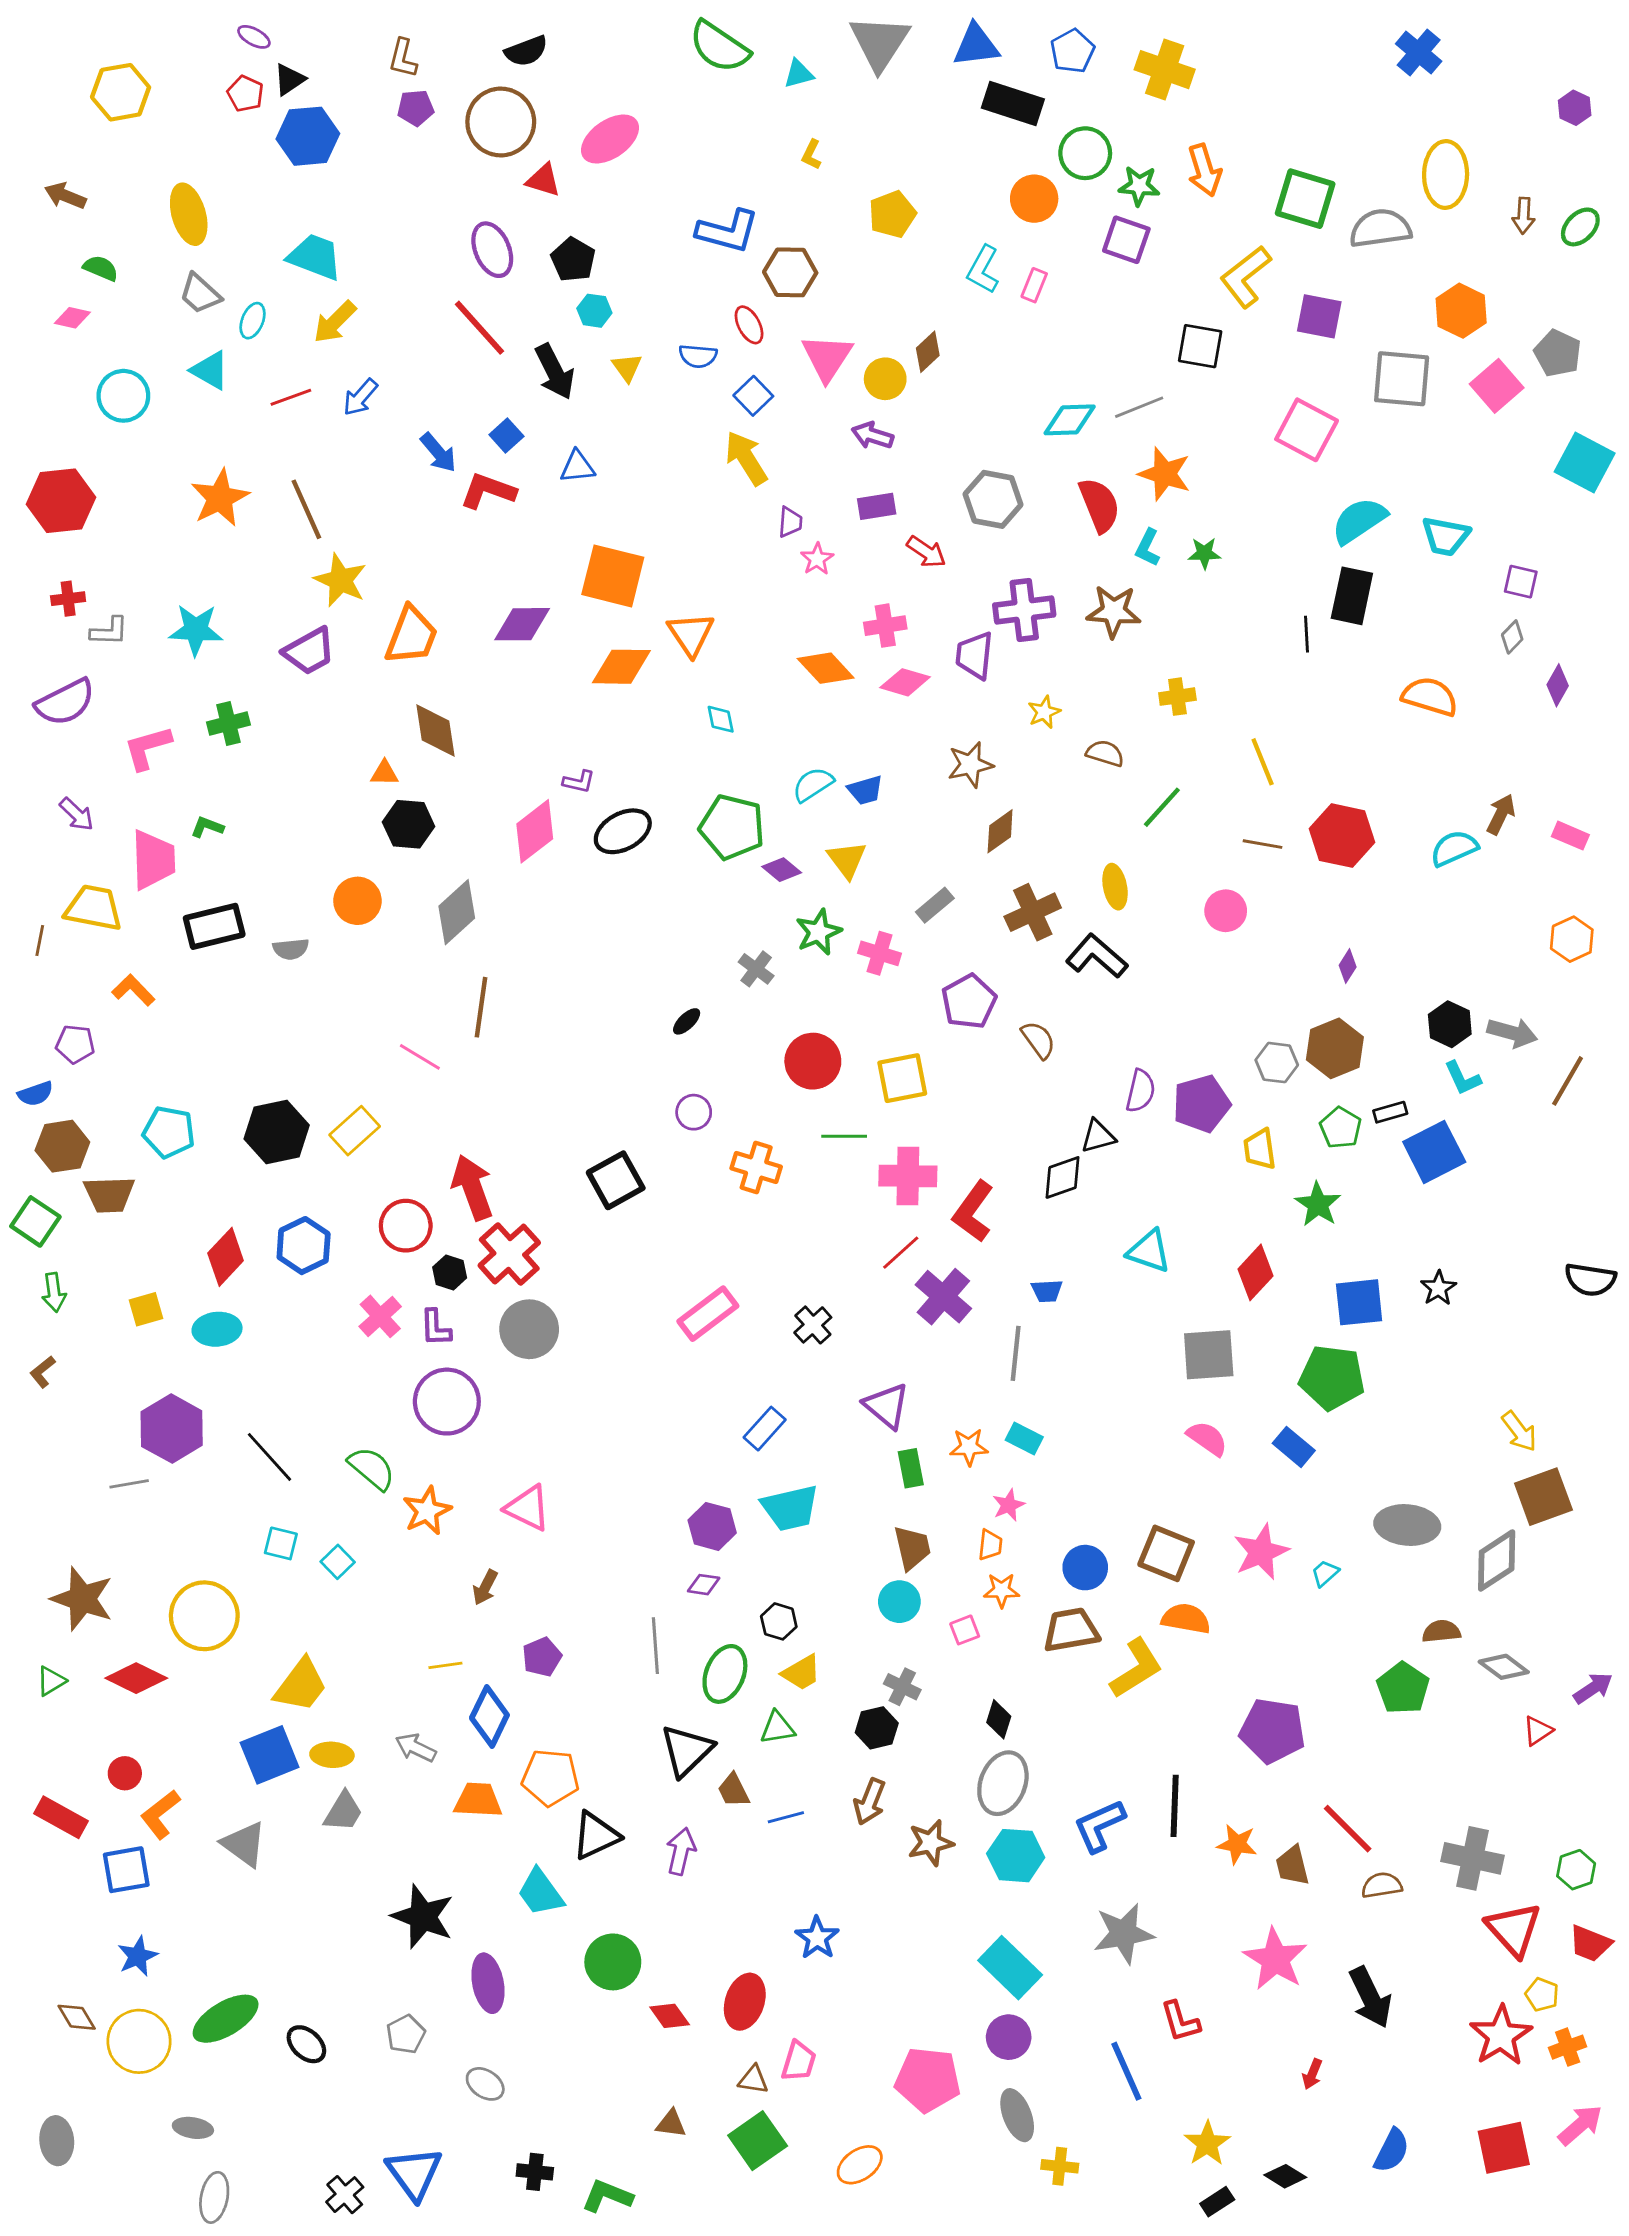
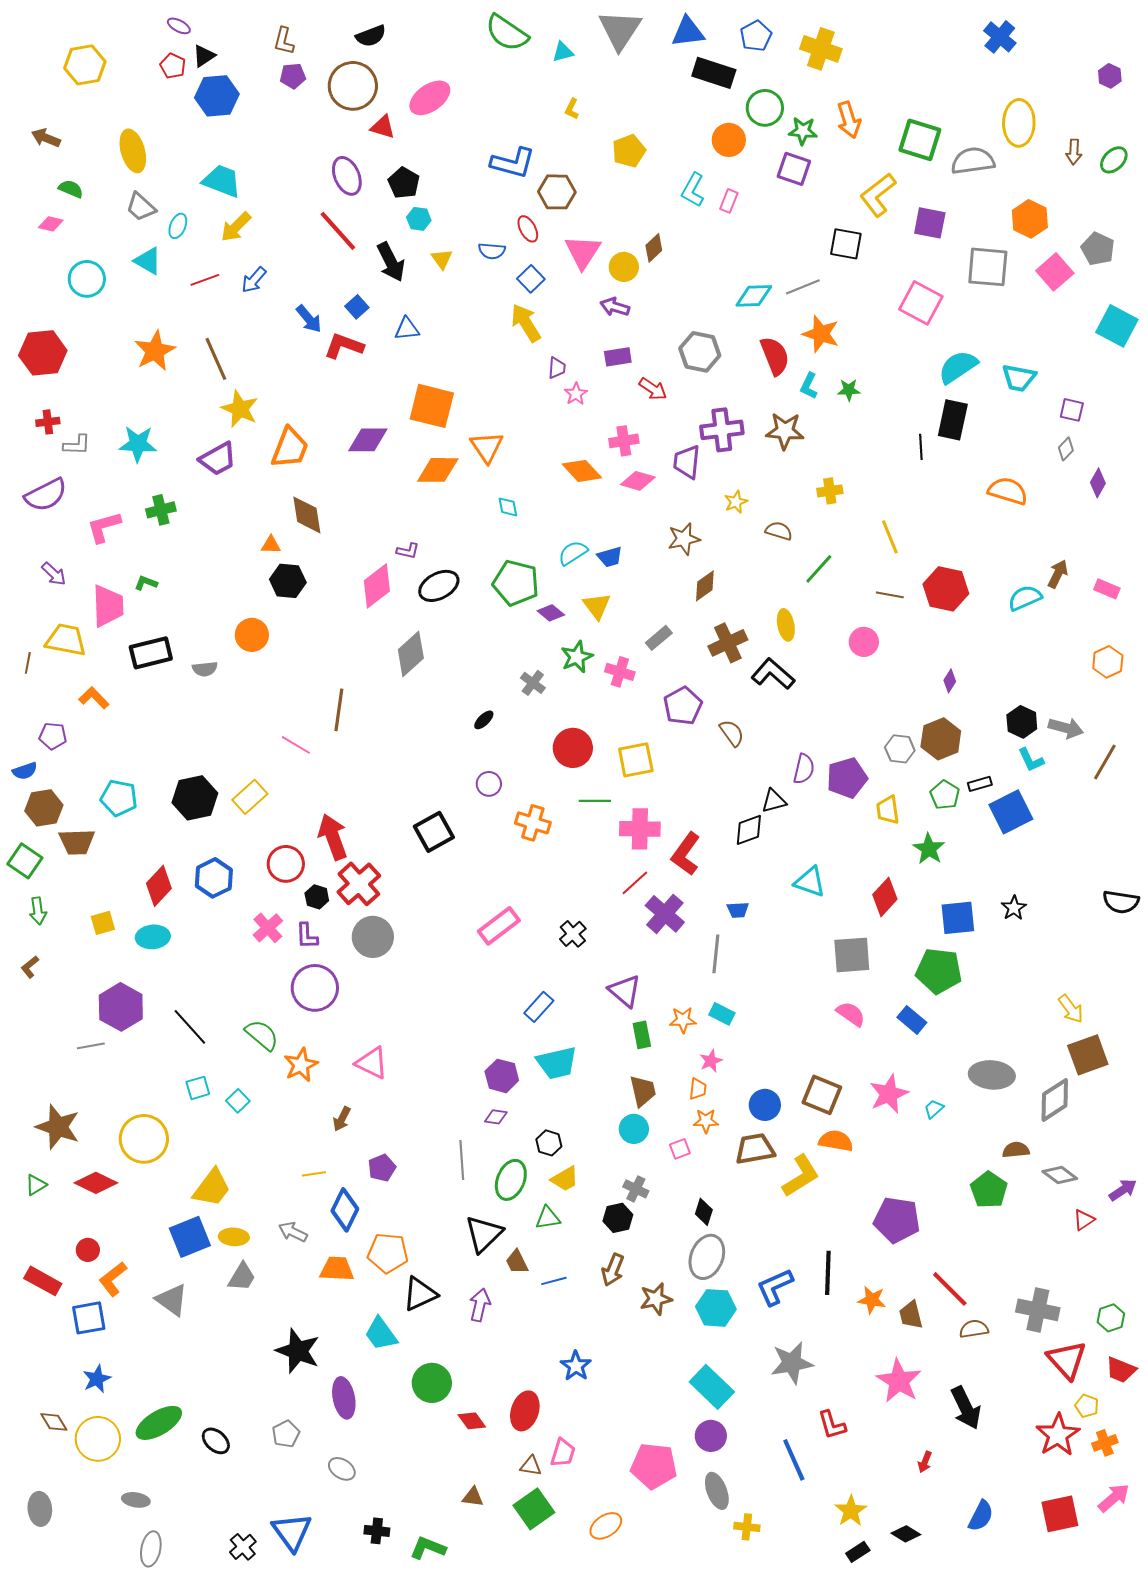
gray diamond: (457, 912) -> (411, 654), moved
cyan square: (281, 1543) -> (198, 1088), turned -30

